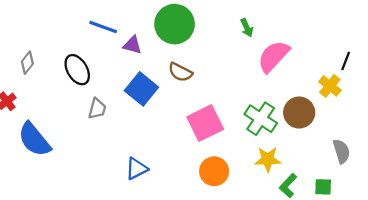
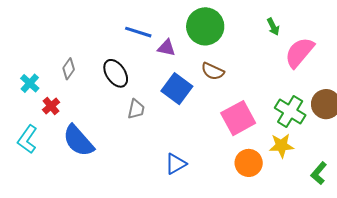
yellow star: (268, 159) -> (281, 146), moved

